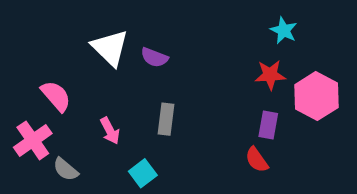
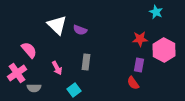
cyan star: (284, 30) -> (156, 12), moved
gray semicircle: (66, 169) -> (34, 88), turned -40

